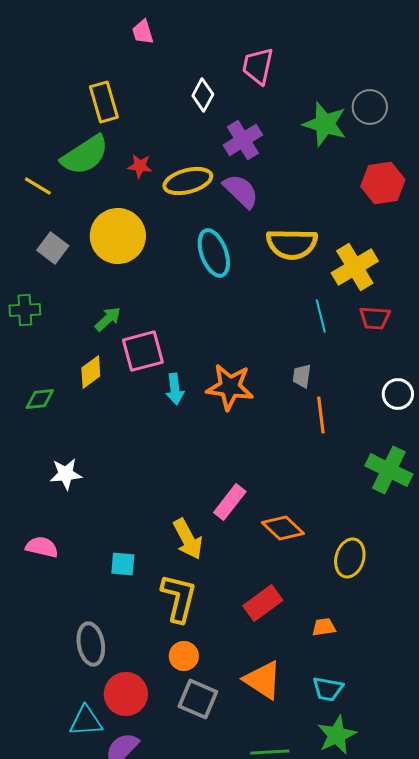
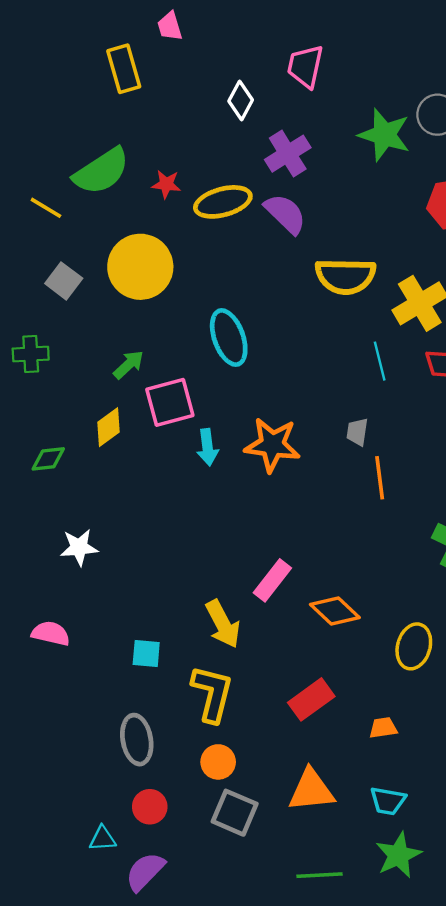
yellow rectangle: (104, 102) -> (124, 69), moved
cyan ellipse: (214, 253) -> (229, 338), moved
gray ellipse: (91, 644) -> (137, 740), moved
orange triangle: (263, 680) -> (311, 790), turned -39
red circle: (126, 694) -> (150, 807), size x0.7
cyan triangle: (86, 721) -> (103, 839), size x0.7

